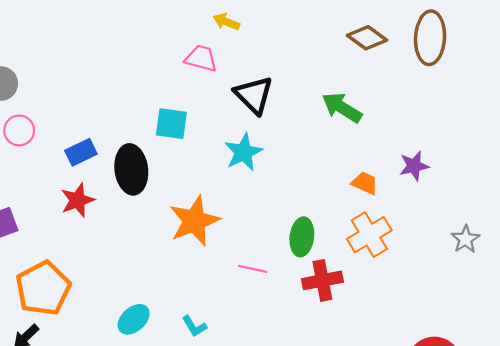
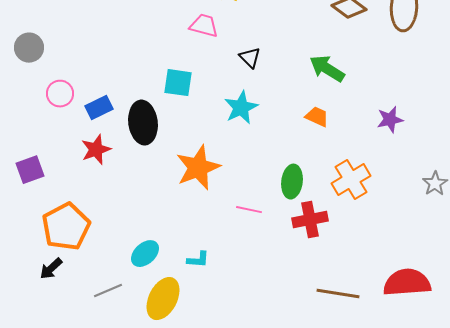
black triangle: (254, 95) -> (250, 58), size x0.6
pink circle: (19, 130) -> (60, 94), moved
orange trapezoid: (365, 183) -> (317, 117), moved
cyan L-shape: (194, 326) -> (198, 260), turned -55

